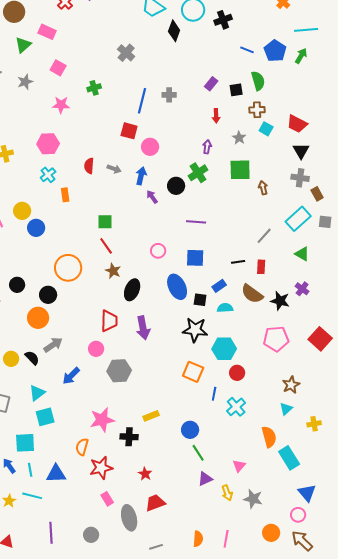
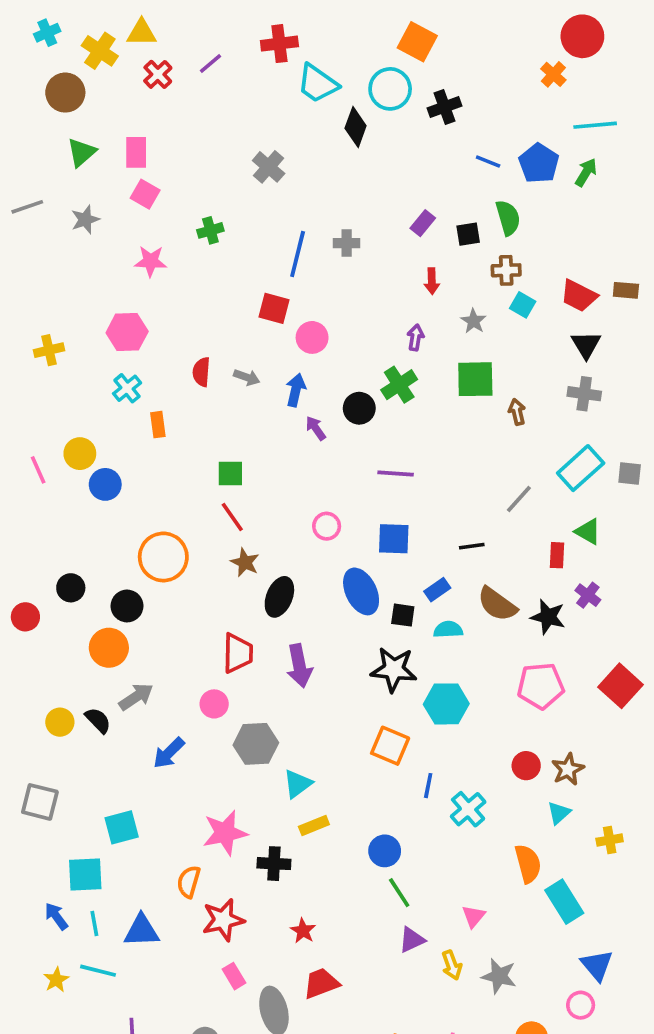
pink rectangle: (47, 32) -> (136, 152), moved, turned 66
brown rectangle: (317, 194) -> (626, 290), moved, turned -56
red rectangle: (261, 267) -> (557, 555), moved
red circle: (237, 373) -> (526, 766), moved
cyan triangle: (37, 393) -> (298, 784), moved

